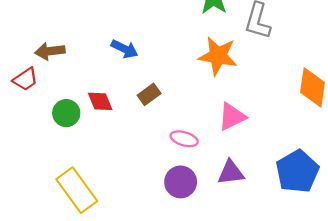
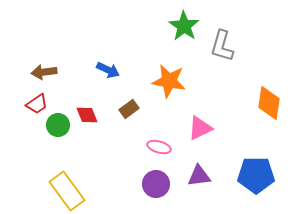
orange star: (218, 56) -> (169, 81), moved
red trapezoid: (25, 79) -> (37, 104), moved
blue pentagon: (297, 171) -> (256, 175), turned 30

